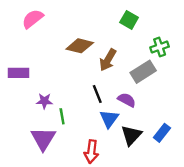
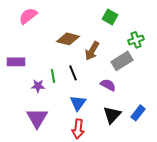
black line: (97, 94) -> (73, 73), moved
green line: (62, 116) -> (53, 76), moved
blue triangle: (109, 119) -> (78, 103), moved

